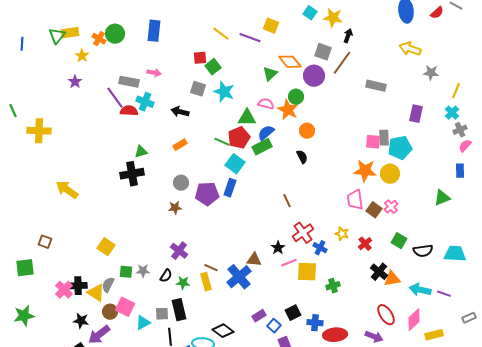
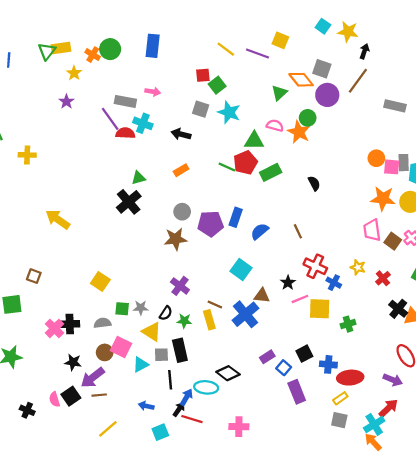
gray square: (323, 52) -> (322, 69), moved
yellow cross: (39, 131) -> (27, 155), size x0.7
orange circle: (307, 131) -> (376, 158), moved
blue semicircle: (266, 133) -> (260, 231), moved
cyan square: (235, 164) -> (241, 270), moved
black cross: (132, 174) -> (129, 202), turned -30
brown star: (175, 208) -> (176, 239), size x1.5
red cross: (303, 233) -> (315, 266), turned -30
gray semicircle: (108, 285) -> (102, 323), turned 56
yellow triangle: (96, 293) -> (152, 332), moved

